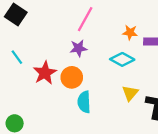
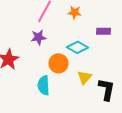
orange star: (130, 33) -> (74, 12), moved
orange circle: (72, 77) -> (58, 63), moved

